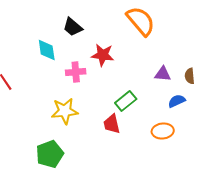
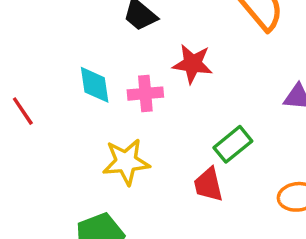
cyan diamond: (47, 50) -> (95, 85), moved

